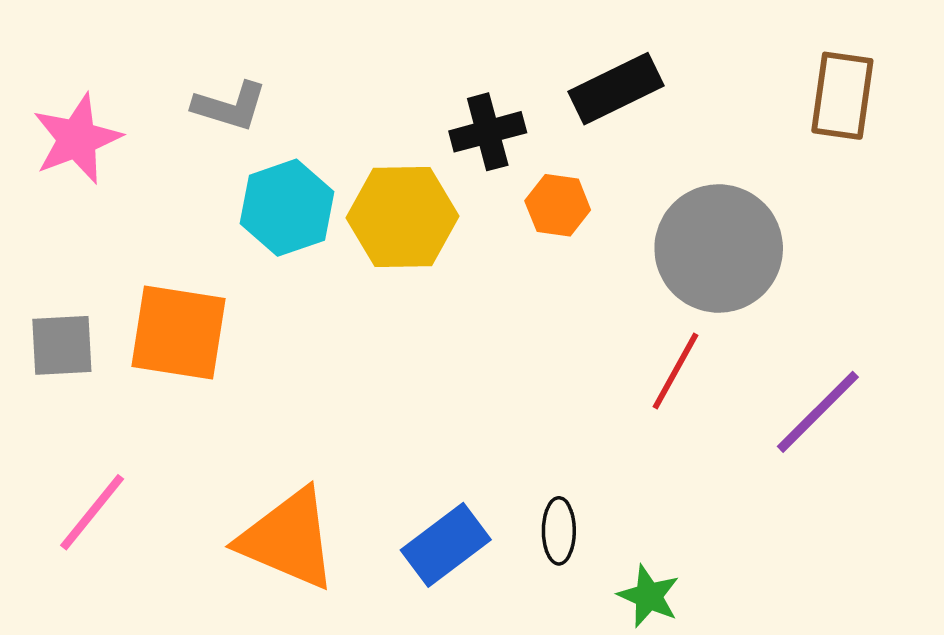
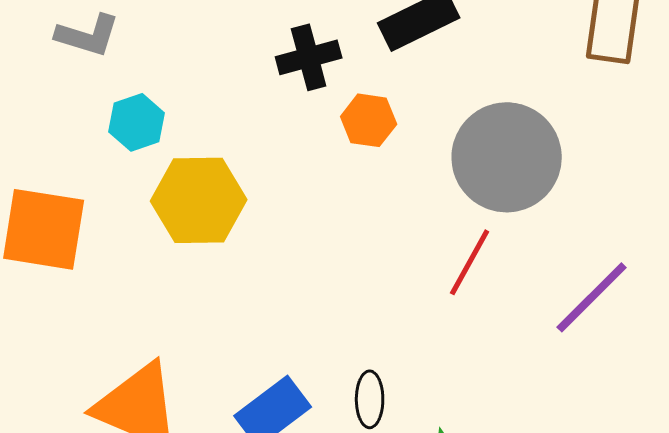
cyan hexagon: (287, 208) -> (137, 122), size x0.7
yellow hexagon: (403, 217) -> (199, 200), moved

